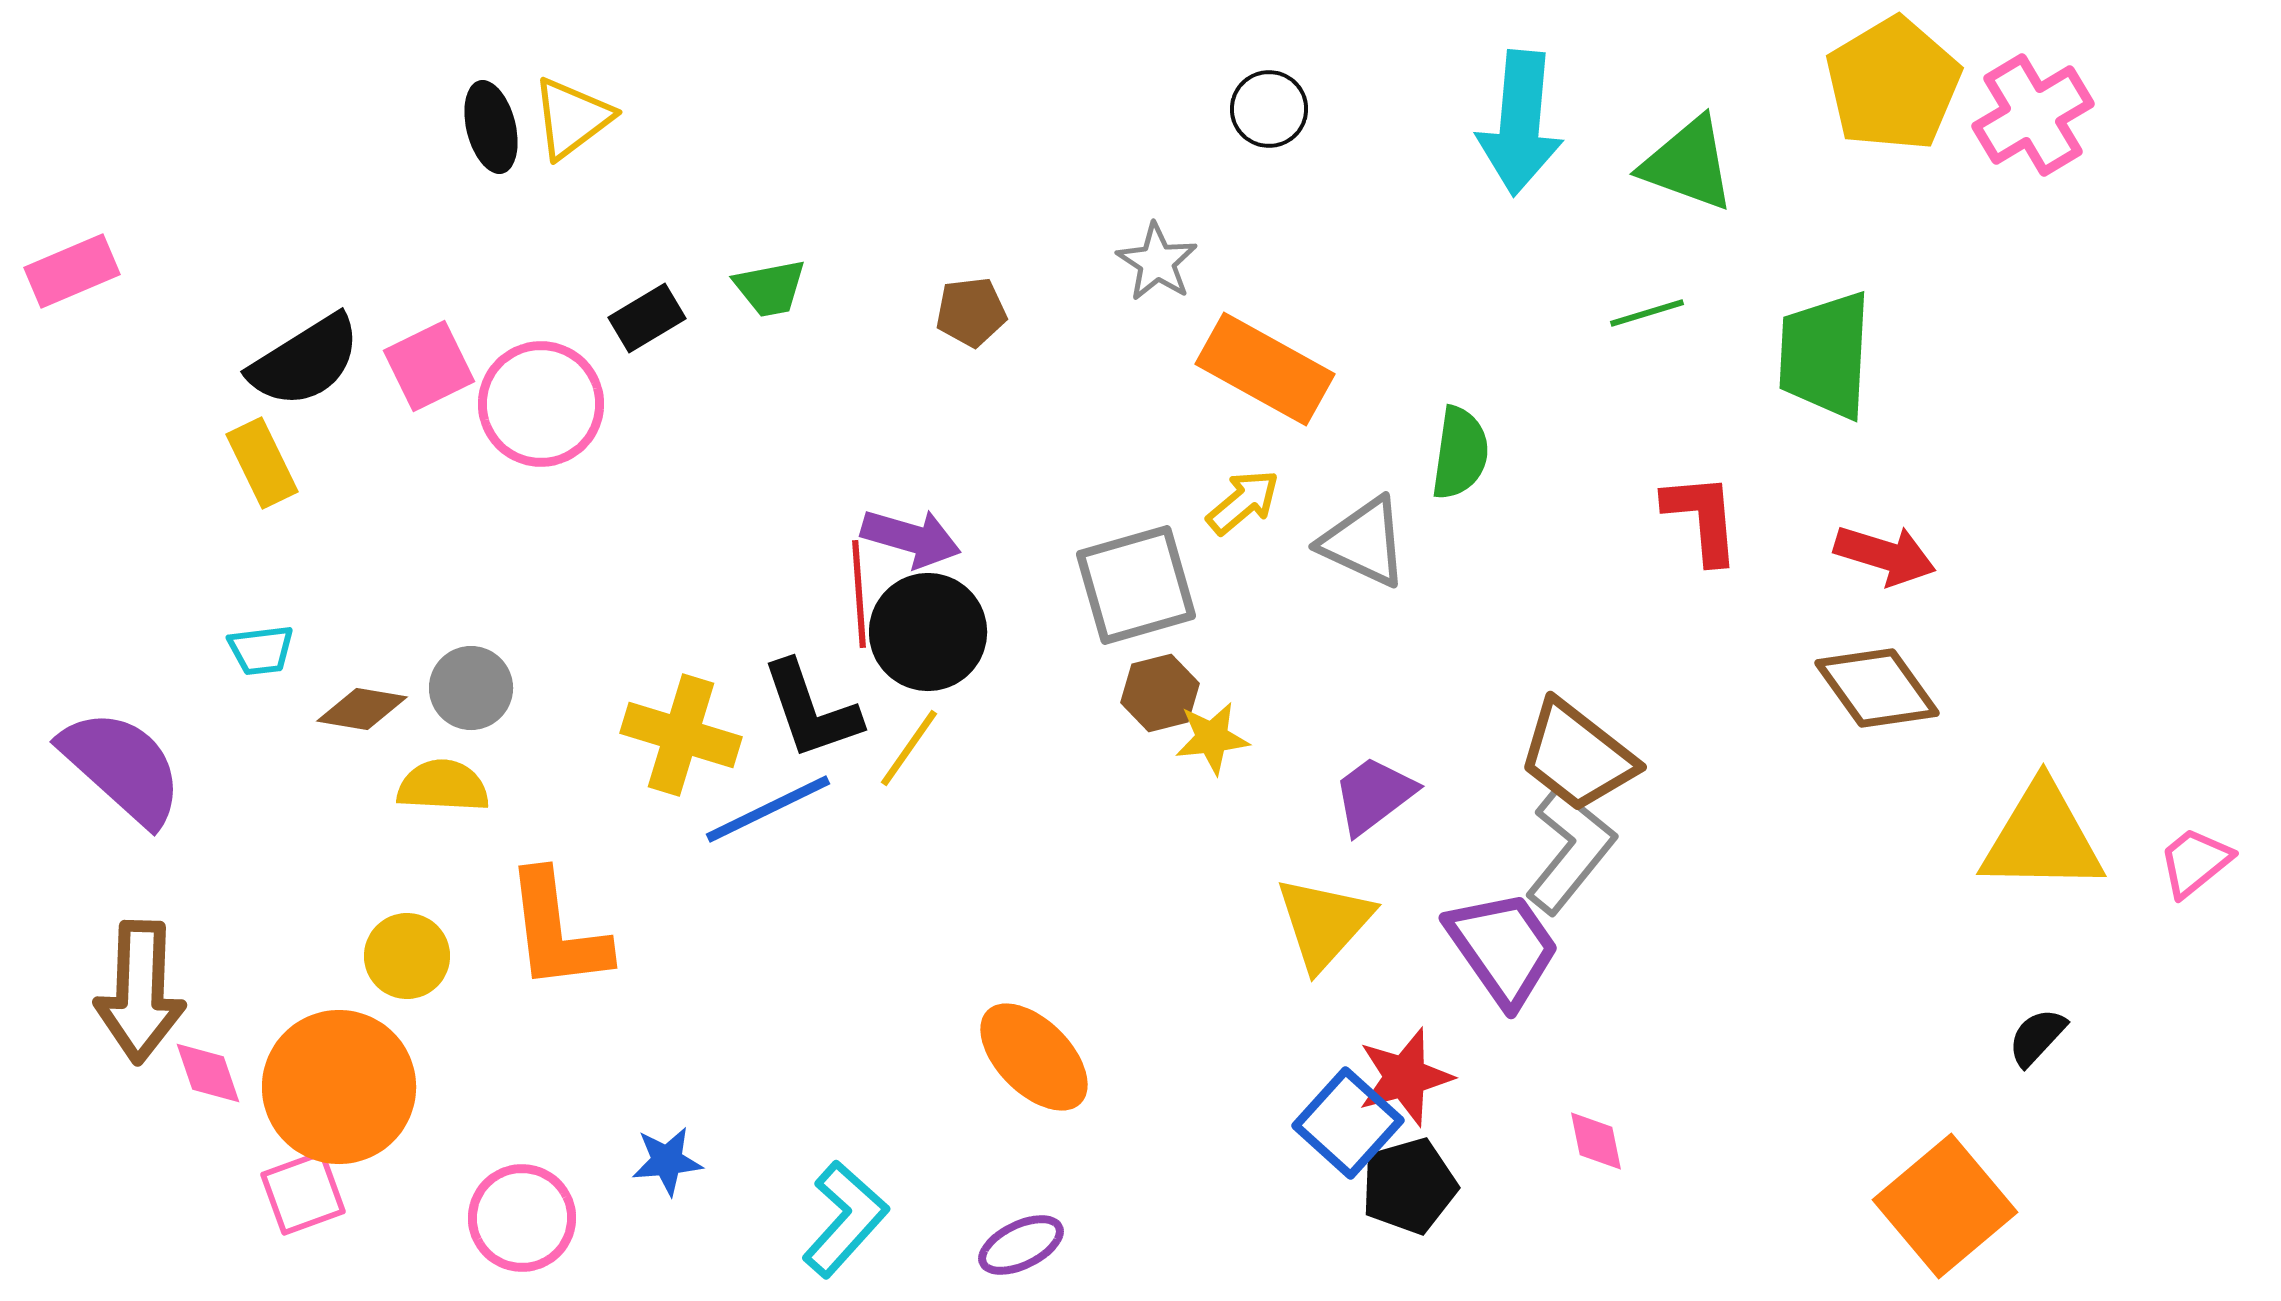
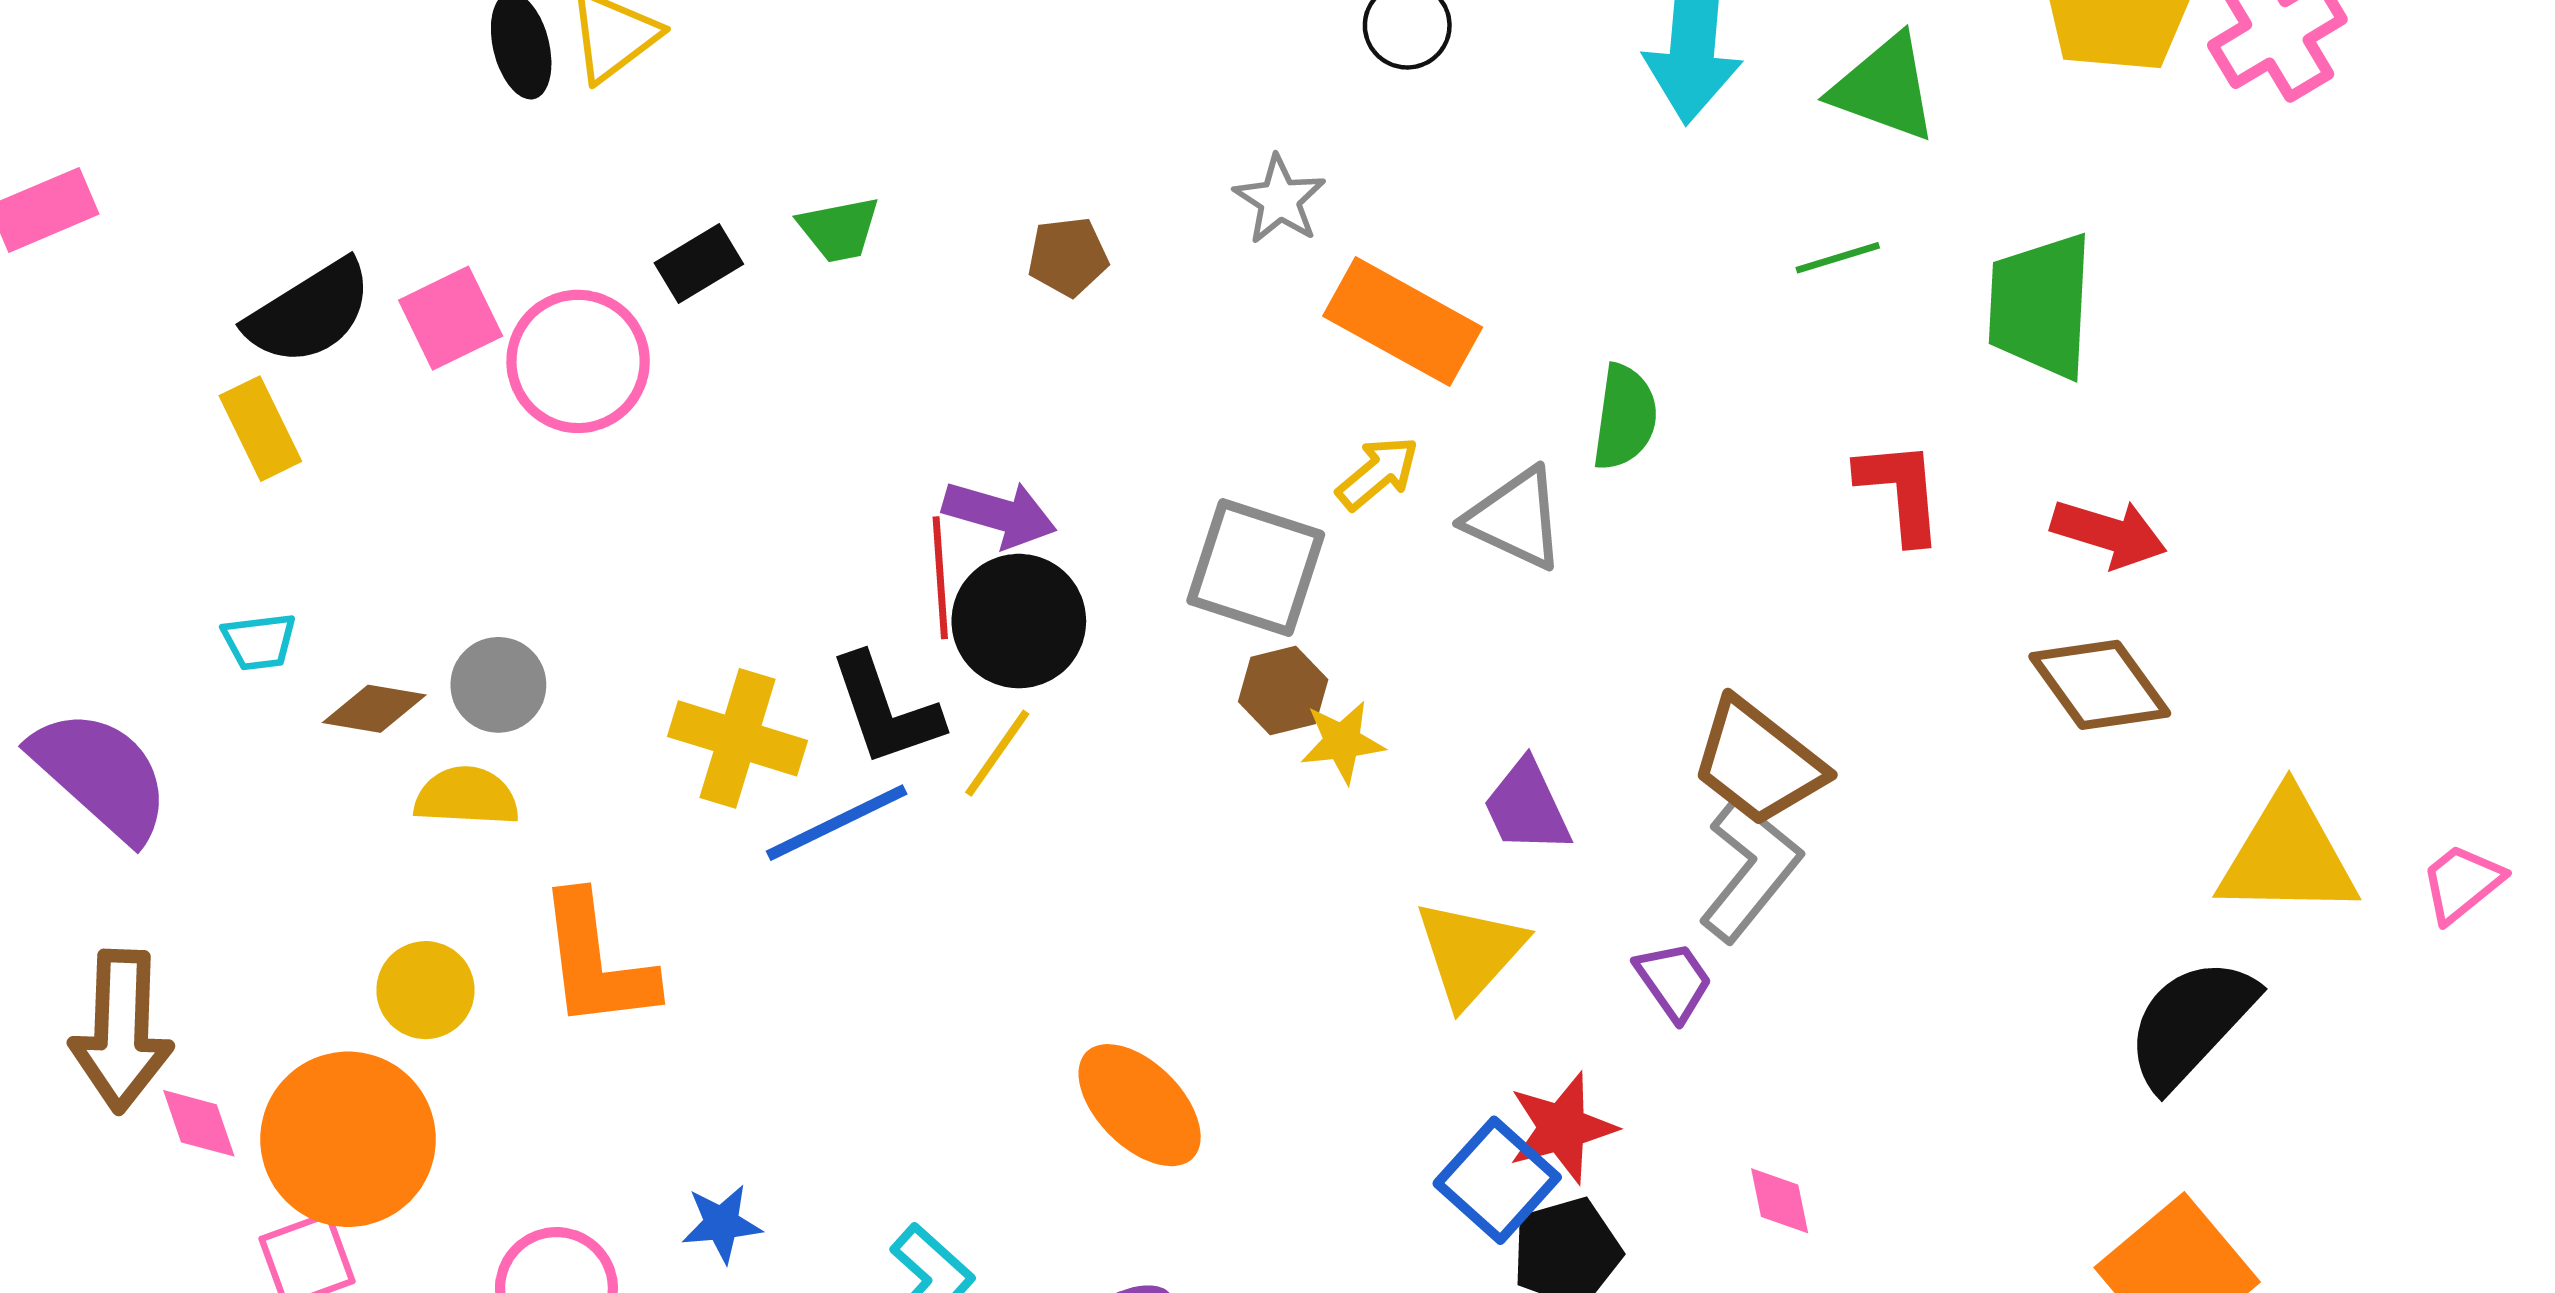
gray square: (1136, 585) -> (1256, 568), turned 34
purple trapezoid: (1374, 795) -> (1527, 807), turned -78
purple trapezoid: (1503, 948) -> (1674, 981), size x0.6
black semicircle: (2037, 1037) -> (2191, 1023), moved, size x2.0

